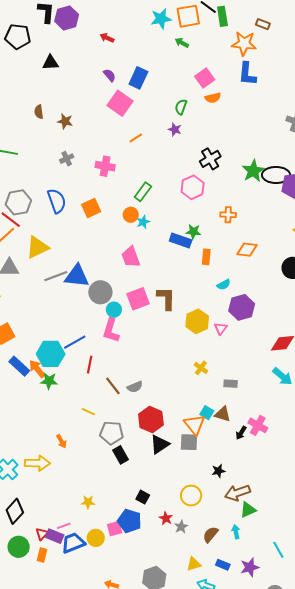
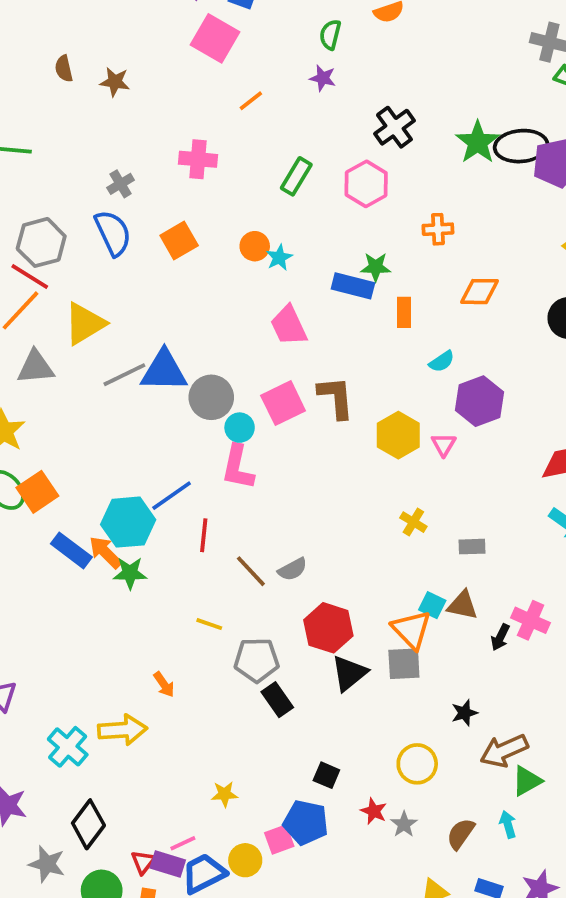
gray cross: (67, 159) -> (121, 184), moved
green rectangle: (143, 192) -> (296, 176), moved
pink trapezoid: (131, 257) -> (289, 326), moved

